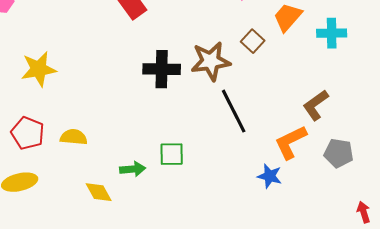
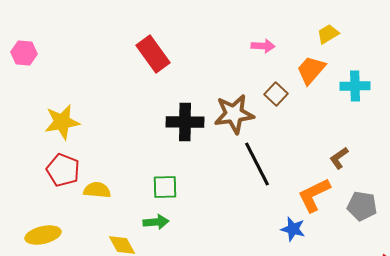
brown L-shape: (316, 105) -> (339, 158), size x0.7
red pentagon: (28, 133) -> (63, 170), moved
green square: (172, 154) -> (165, 187), moved

